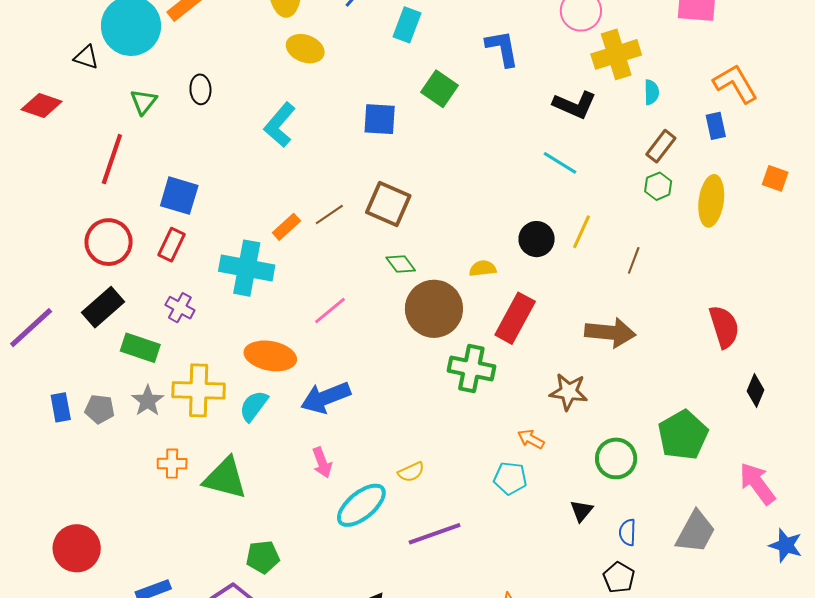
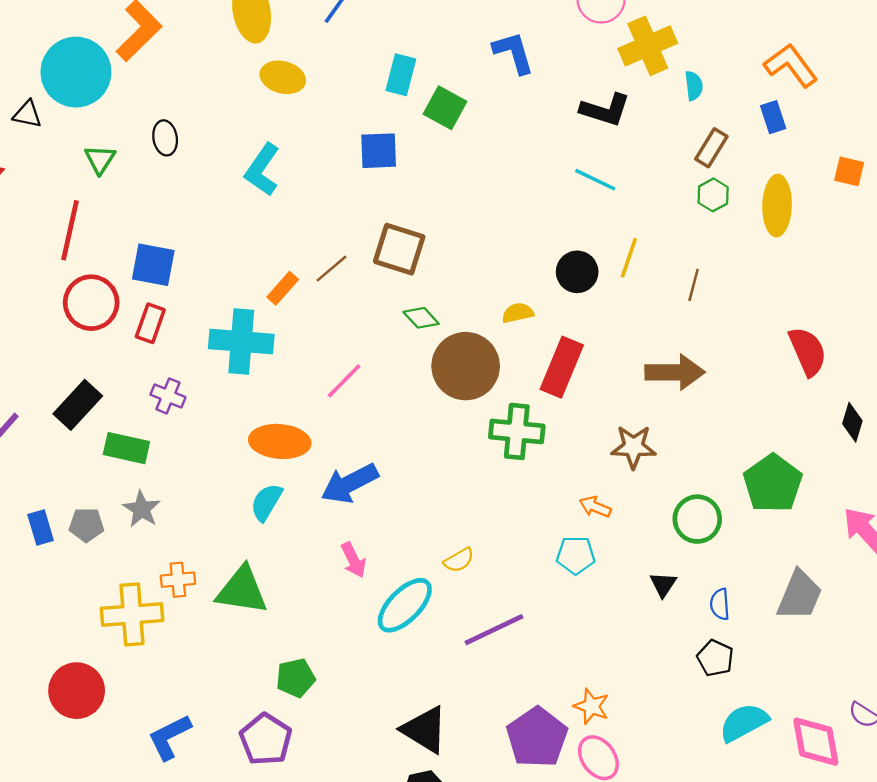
cyan rectangle: (407, 25) -> (401, 75), moved
red circle: (109, 242) -> (91, 303), moved
yellow cross: (199, 390) -> (132, 614), moved

